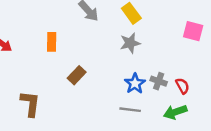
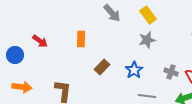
blue star: (135, 83) -> (134, 70), moved

